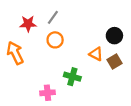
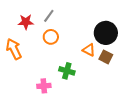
black circle: (114, 36) -> (106, 33), size x1.5
brown square: (114, 62) -> (106, 57), turned -32

